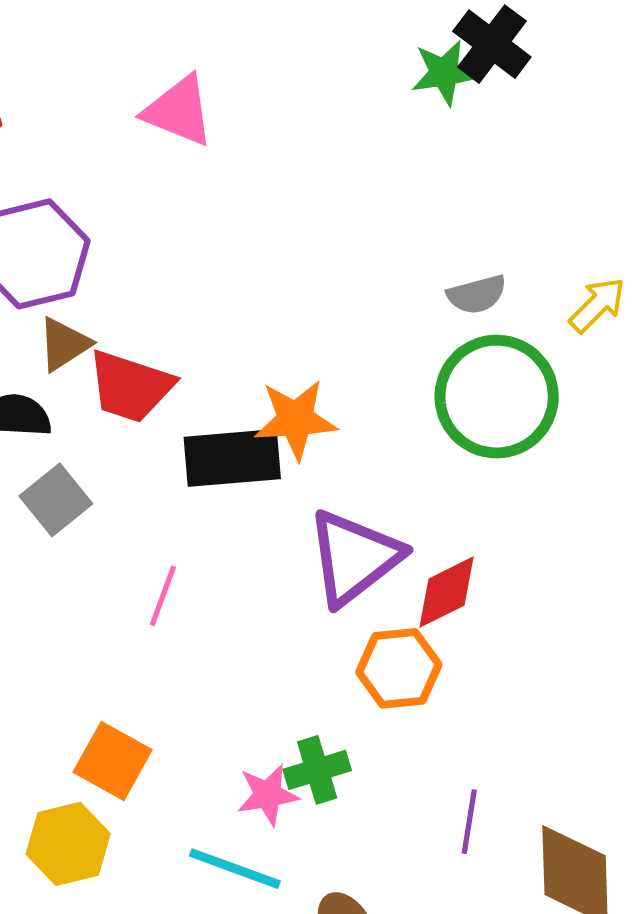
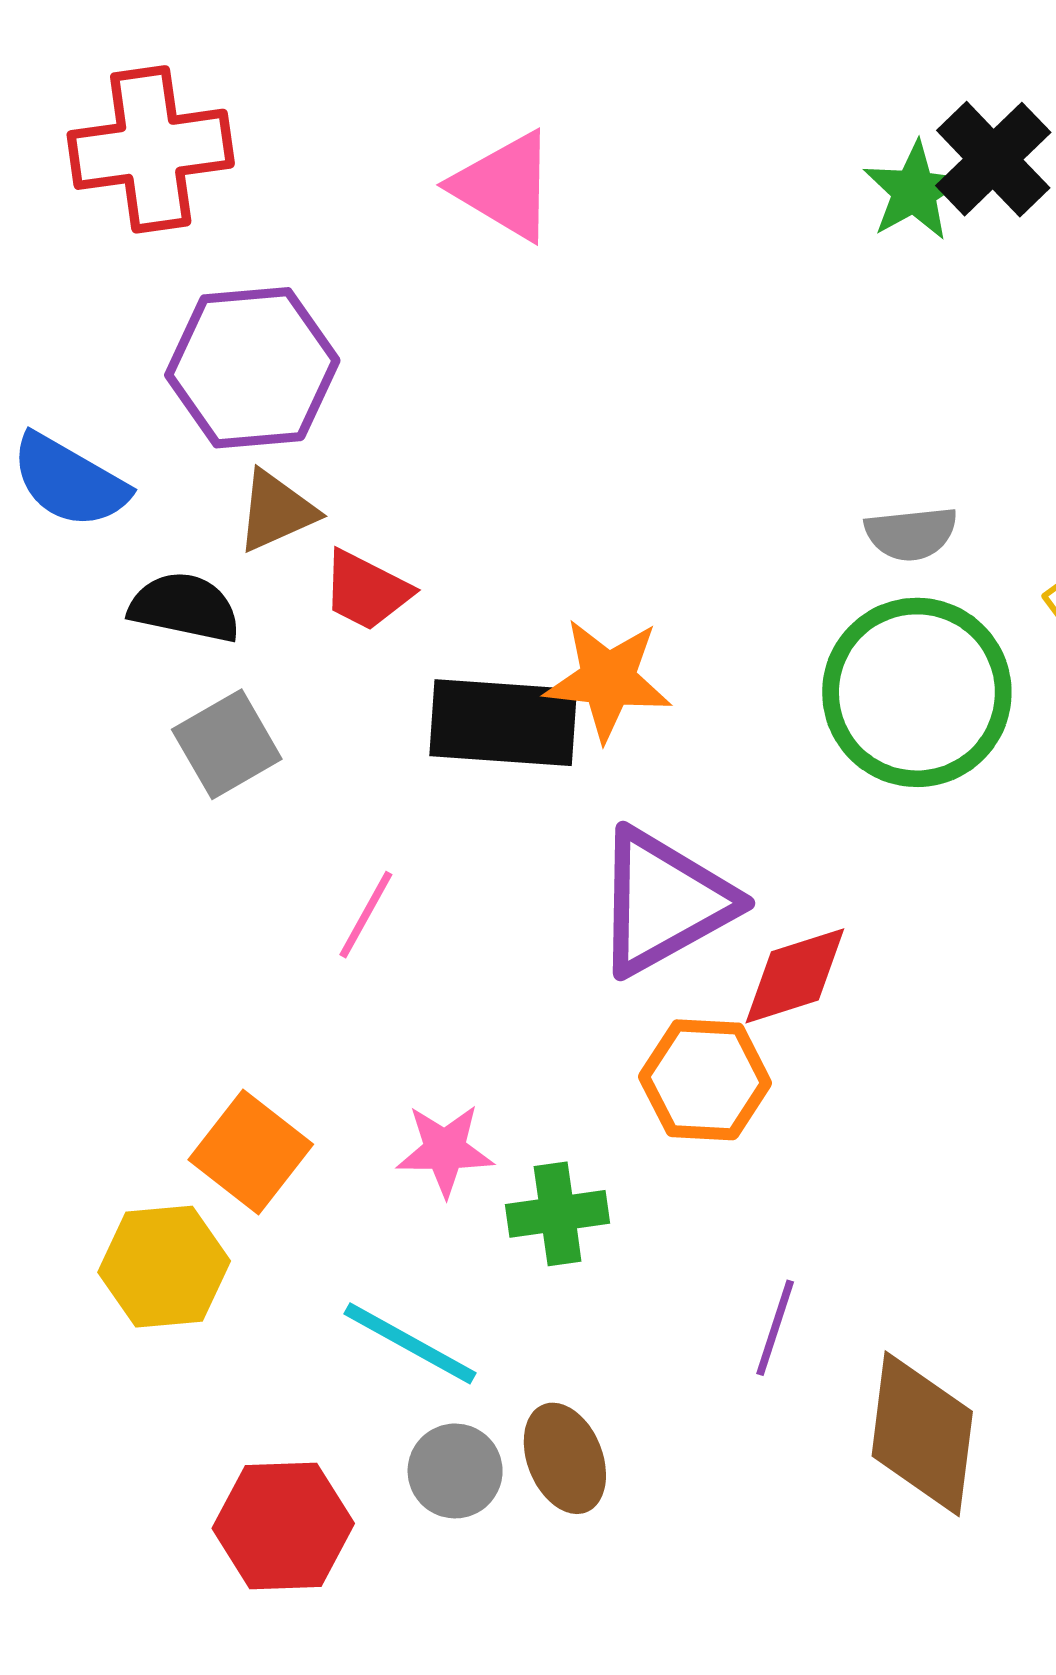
green star: (444, 73) -> (914, 191), turned -30
red trapezoid: (130, 386) -> (366, 590), size x0.7
pink star: (268, 795) -> (445, 1150), moved

